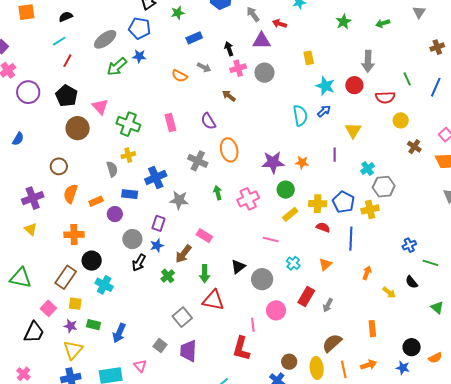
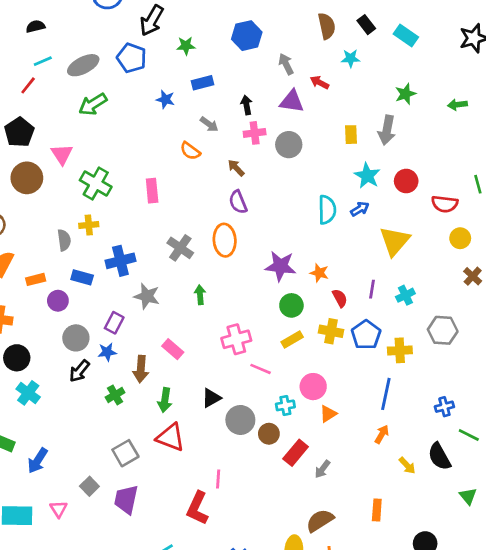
cyan line: (59, 41) -> (43, 61), moved
blue star: (139, 56) -> (165, 99), moved
gray arrow: (368, 61) -> (387, 130), moved
orange semicircle: (180, 76) -> (190, 151), moved
purple semicircle: (208, 121) -> (238, 202), moved
yellow triangle: (353, 130) -> (395, 241), size x1.4
purple line: (335, 155) -> (372, 289), moved
gray hexagon: (384, 187) -> (443, 330), moved
pink cross: (248, 199) -> (236, 339), moved
red semicircle: (323, 227) -> (340, 298), moved, turned 32
blue line: (351, 239) -> (386, 394), moved
brown arrow: (183, 254) -> (141, 369), turned -42
cyan cross: (293, 263) -> (285, 405), turned 32
black semicircle: (412, 282) -> (439, 457), size x1.5
pink circle: (276, 310) -> (313, 387), moved
brown circle: (289, 362) -> (269, 434), moved

